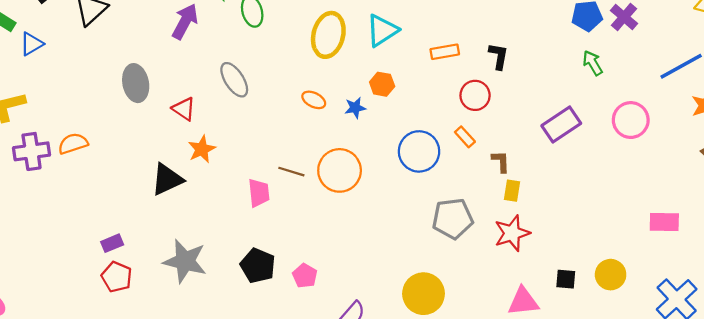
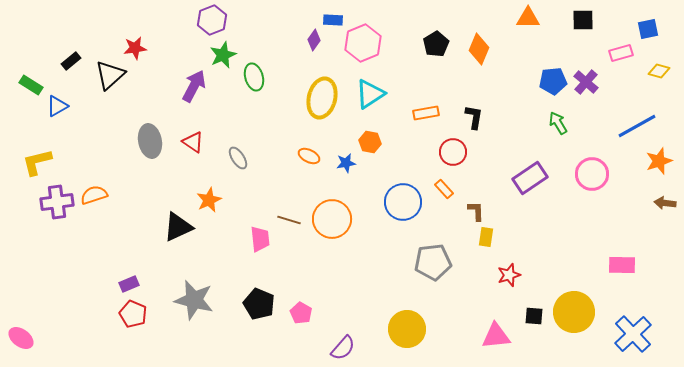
gray ellipse: (234, 80) -> (238, 158), moved, size x0.7
red triangle: (184, 109) -> (193, 142), moved
red star: (512, 233) -> (509, 275), moved, size x0.7
yellow circle: (611, 275) -> (574, 312), size x1.5

